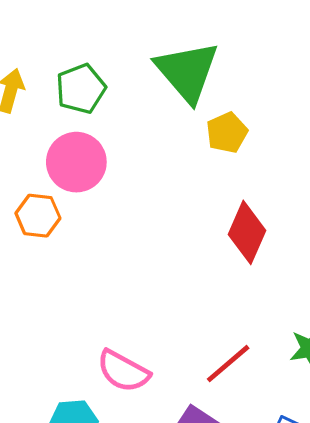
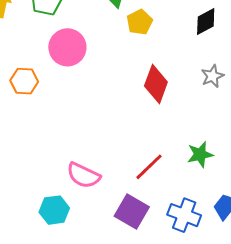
pink circle: (76, 162) -> (67, 47), moved

